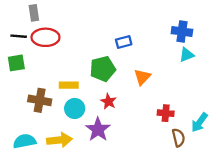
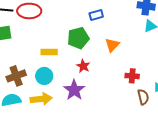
brown cross: (40, 100) -> (16, 76), moved, turned -30
cyan circle: (75, 108) -> (44, 76), moved

